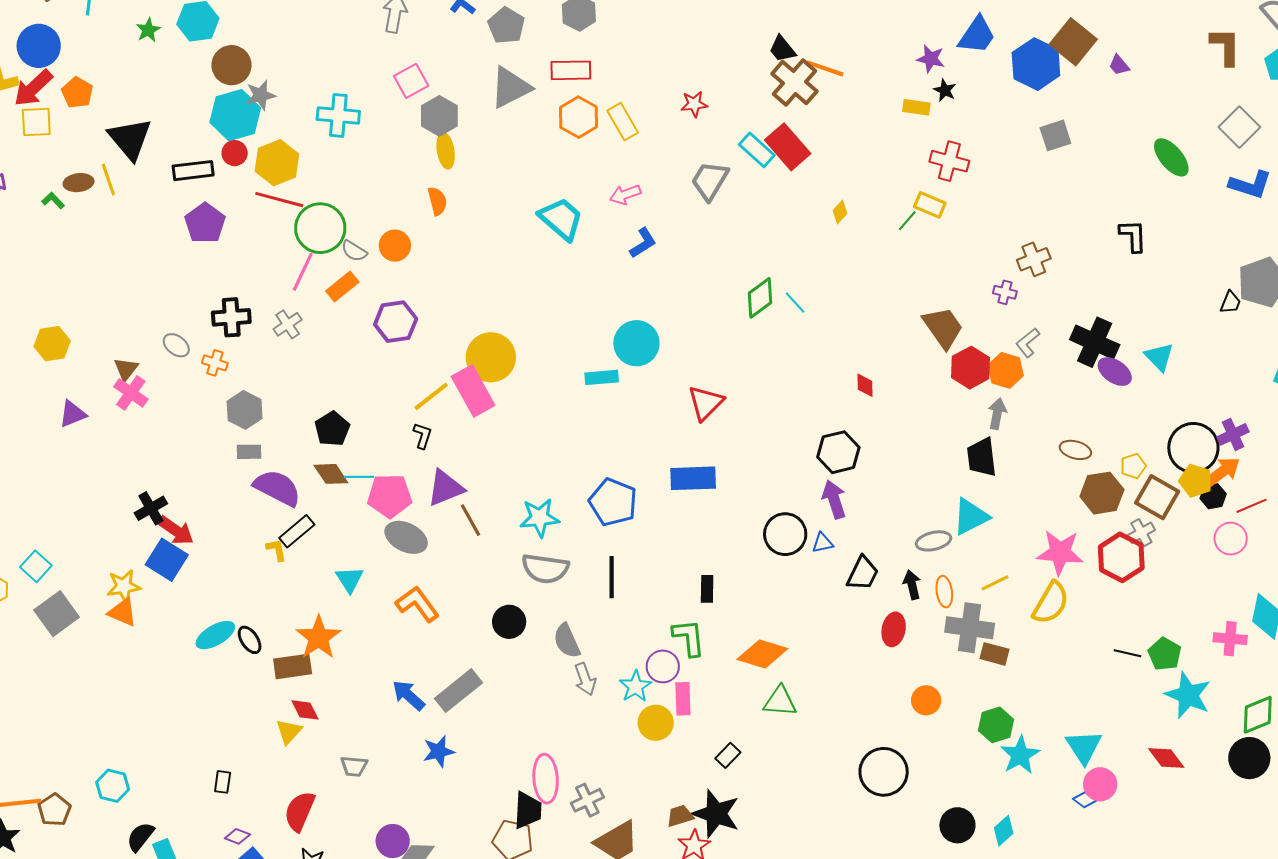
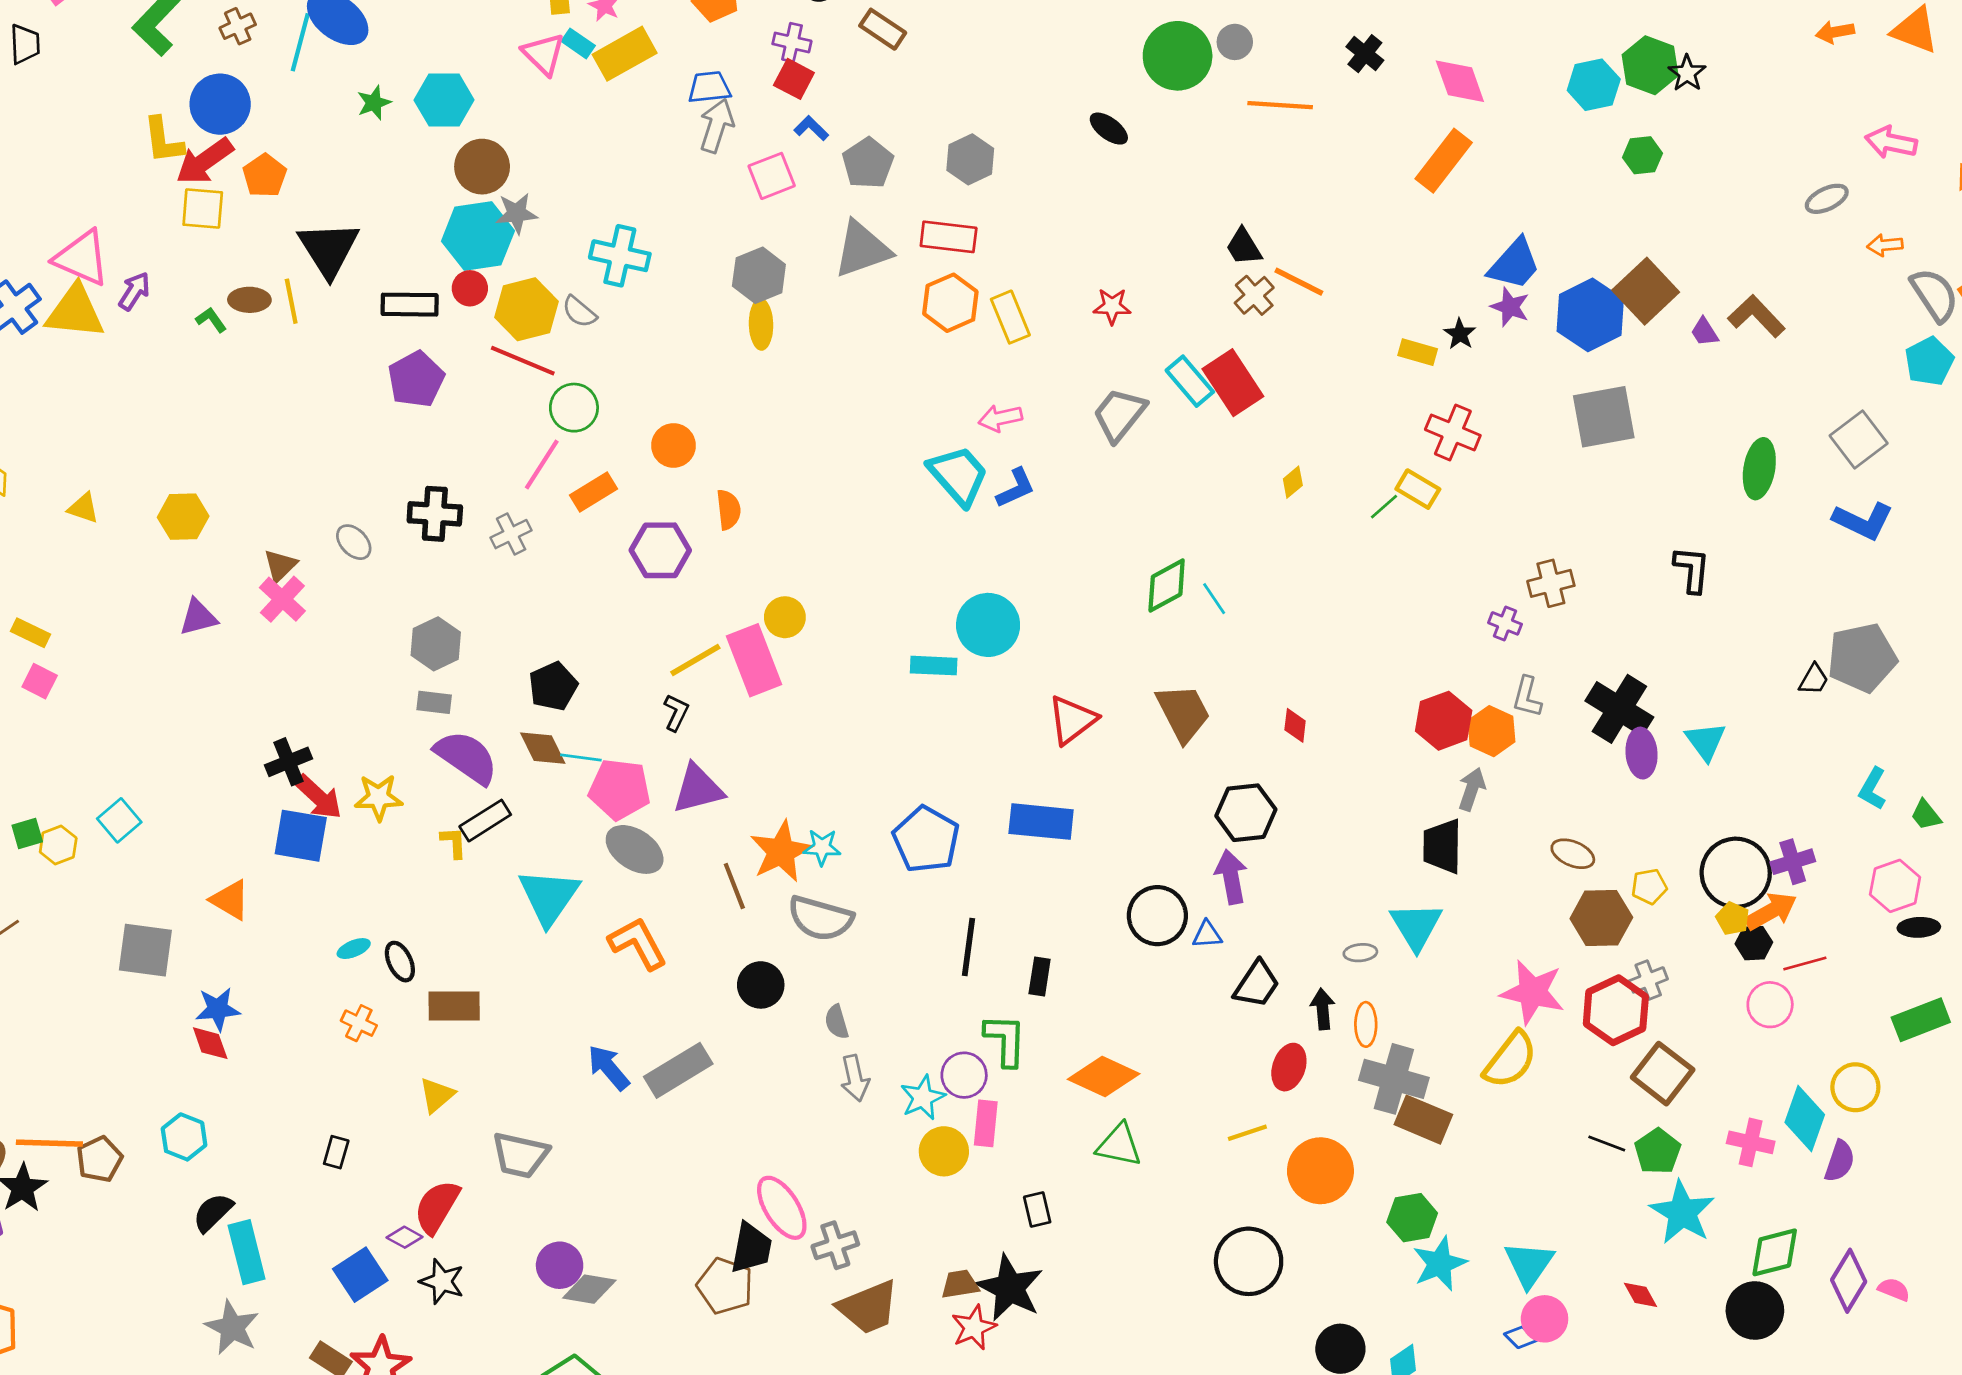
brown L-shape: (1225, 46) -> (1756, 316), moved, turned -51
purple star: (931, 59) -> (1510, 307), moved
pink square: (411, 81) -> (772, 176), moved
brown cross: (794, 83) -> (1254, 295), size x0.6
gray square: (1055, 135) -> (1604, 417), size x1.5
green ellipse: (1171, 157) -> (1759, 469), turned 42
orange semicircle: (437, 201) -> (729, 510), moved
cyan trapezoid: (561, 219) -> (958, 475), moved
green circle: (320, 228) -> (574, 408), size x0.7
gray semicircle: (354, 251) -> (579, 312), moved
brown trapezoid: (943, 327) -> (1183, 713), moved
gray L-shape: (1028, 343) -> (1527, 697), turned -44
yellow circle: (491, 357) -> (785, 617), size x0.6
orange cross: (215, 363) -> (359, 1023), moved
purple ellipse: (1115, 372) -> (1642, 753), turned 44
yellow pentagon: (1196, 481) -> (1733, 919), size x0.7
brown square: (1157, 497) -> (1663, 1074), moved
cyan triangle: (971, 517) -> (1416, 926), turned -42
cyan star: (539, 518) -> (822, 847), size x0.7
brown line: (471, 520) -> (734, 886), moved
gray ellipse: (934, 541) -> (1360, 953), size x0.7
blue square: (167, 560) -> (301, 836), turned -30
black line: (612, 577) -> (968, 947), moved
cyan triangle: (350, 579) -> (549, 897), size x1.6
yellow line: (995, 583) -> (1247, 1133), moved
yellow star: (124, 586) -> (379, 797), moved
gray square: (57, 614) -> (145, 950), moved, turned 36
cyan ellipse: (215, 635) -> (354, 949), size x0.6
orange star: (319, 637) -> (781, 852), moved
gray semicircle: (567, 641) -> (837, 1022), size x0.7
brown rectangle: (995, 654) -> (1423, 1120), size x1.4
orange circle: (926, 700) -> (1320, 1171), size x1.6
red diamond: (305, 710) -> (210, 1043), moved
blue star: (439, 751) -> (218, 1009), moved
black rectangle: (728, 755) -> (1037, 1210), turned -65
red diamond: (1166, 758) -> (1641, 1295), size x0.7
gray trapezoid: (354, 766) -> (520, 1155), size x1.5
pink ellipse: (546, 779) -> (782, 1208), turned -36
purple diamond: (237, 836) -> (405, 1237), moved

